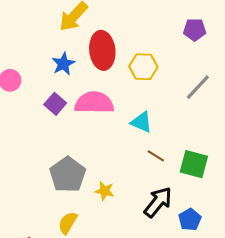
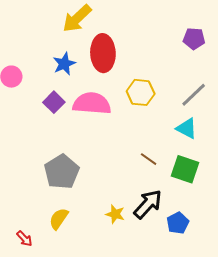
yellow hexagon: (143, 67) -> (141, 92), moved
cyan triangle: (141, 122) -> (187, 128), moved
yellow star: (105, 191) -> (115, 214), moved

